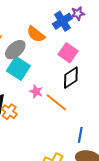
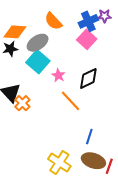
orange semicircle: (36, 34) -> (53, 21), moved
pink square: (68, 53) -> (87, 39), moved
pink star: (36, 92) -> (58, 75), moved

